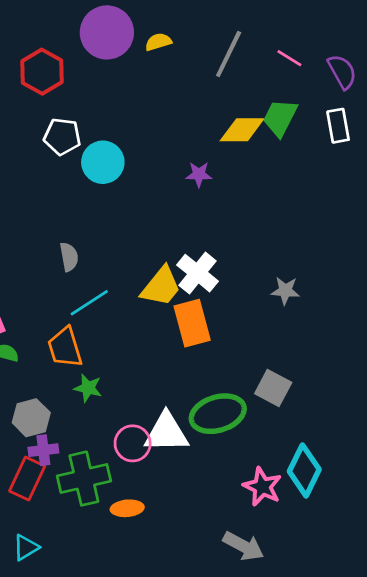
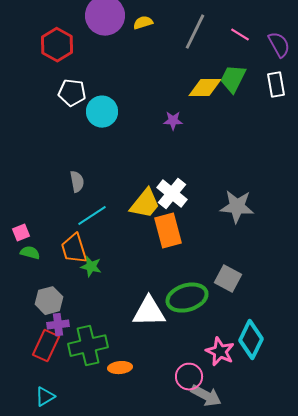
gray star: (285, 291) -> (237, 207), size x1.6
green star: (88, 388) -> (91, 267), moved
pink circle: (133, 443) -> (189, 377), moved

